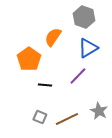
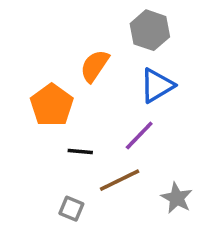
brown line: (67, 119) -> (120, 180), moved

